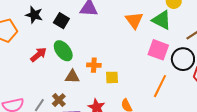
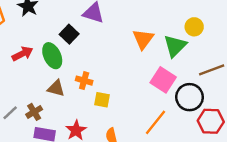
green triangle: (162, 20) -> (175, 46), turned 35
black square: (61, 21) -> (69, 34), moved

